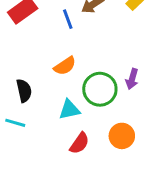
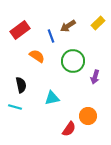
orange semicircle: (65, 66) -> (37, 56), moved, turned -112
green circle: (100, 89) -> (73, 61), moved
red semicircle: (79, 143) -> (69, 129), moved

